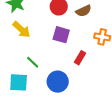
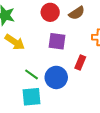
cyan square: (19, 82) -> (31, 97), moved
blue circle: (58, 82) -> (56, 77), moved

